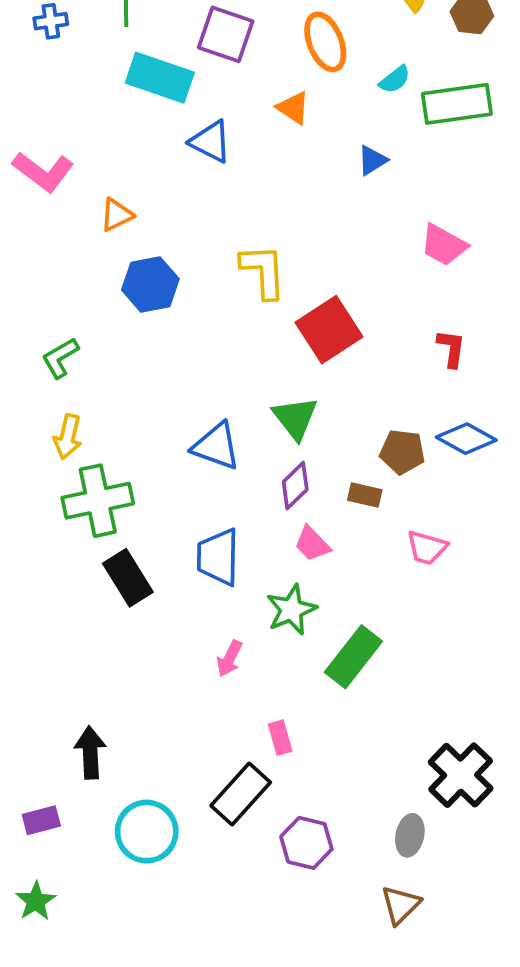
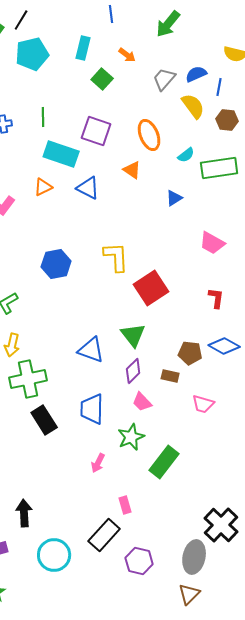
orange triangle: (117, 215) -> (43, 187), moved
gray ellipse: (410, 835) -> (194, 557), size x1.5

